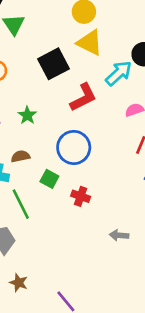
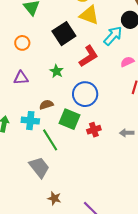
green star: (27, 115) -> (57, 71), moved
green square: (49, 179) -> (69, 119), size x1.5
red cross: (81, 196) -> (94, 130), turned -32
gray arrow: (119, 235) -> (127, 133), moved

